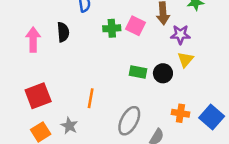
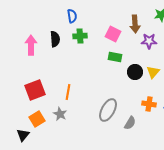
green cross: (112, 28) -> (80, 36), moved
yellow triangle: (185, 60) -> (153, 72), moved
green rectangle: (138, 72) -> (115, 57), moved
orange line: (91, 98) -> (68, 92), moved

